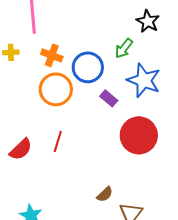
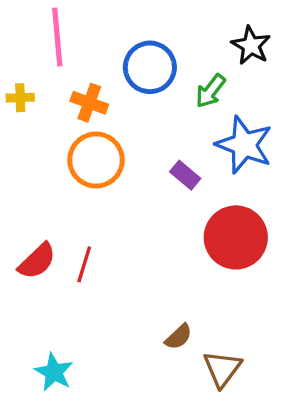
blue circle: (88, 67) -> (150, 67), moved
red line: (58, 141) -> (84, 264), moved

